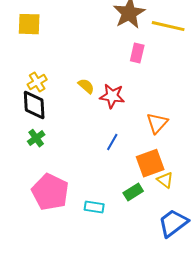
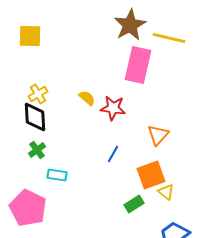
pink rectangle: (137, 53) -> (138, 65), size x1.8
pink pentagon: (50, 192) -> (28, 208), moved
cyan rectangle: (94, 207) -> (57, 175), moved

